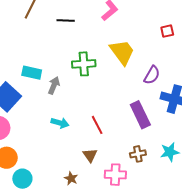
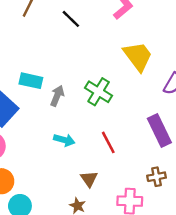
black line: (66, 20) -> (71, 19), turned 42
green cross: (84, 64) -> (99, 92), moved, turned 35
brown triangle: (90, 155) -> (89, 179), moved

